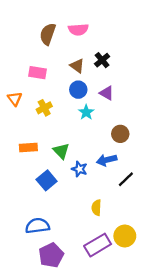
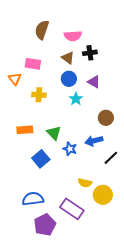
pink semicircle: (78, 29) -> (73, 36), moved
black cross: (102, 60) -> (90, 53), turned 32
orange triangle: (15, 99) -> (15, 79), moved
yellow cross: (44, 108) -> (39, 95), turned 32
yellow semicircle: (96, 208) -> (85, 183), turned -80
yellow circle: (125, 236) -> (103, 195), moved
purple rectangle: (98, 245) -> (72, 209), moved, turned 65

